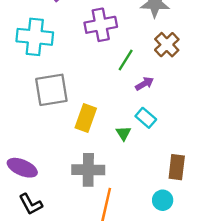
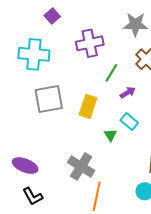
yellow rectangle: (86, 118) -> (88, 106), moved
gray cross: (88, 170) -> (81, 166), turned 32

